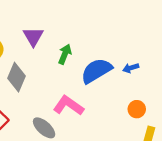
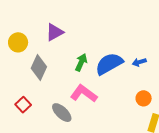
purple triangle: (33, 36) -> (55, 32), turned 30
green arrow: (65, 54) -> (81, 62), moved

